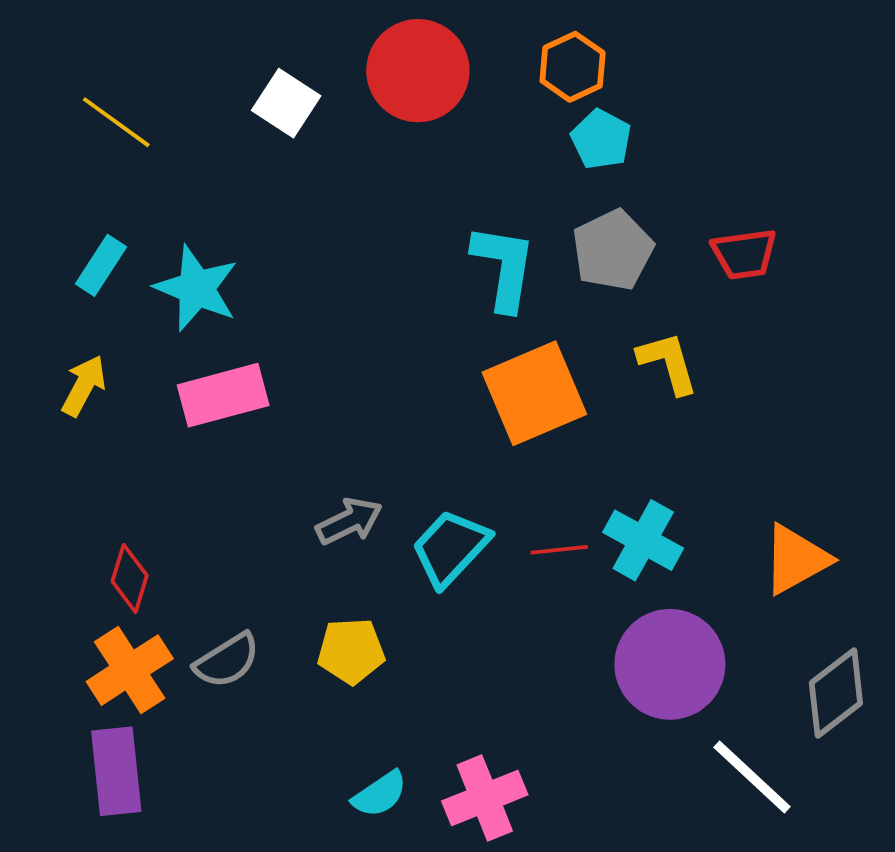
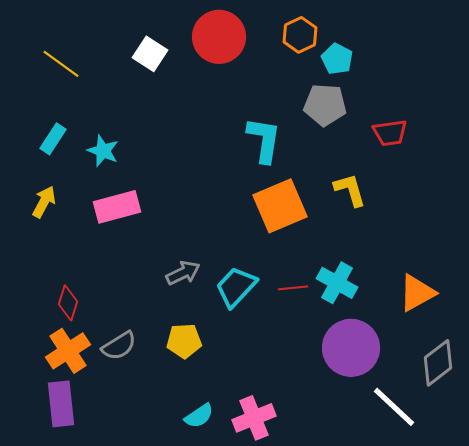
cyan pentagon: (601, 139) -> (337, 59), moved
gray pentagon: (613, 250) -> (325, 105), moved, turned 30
cyan star: (196, 288) -> (103, 151), size x0.7

